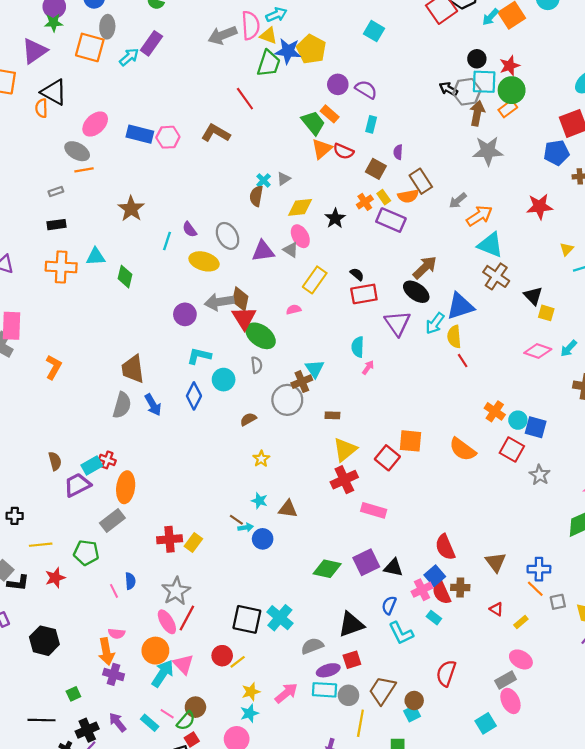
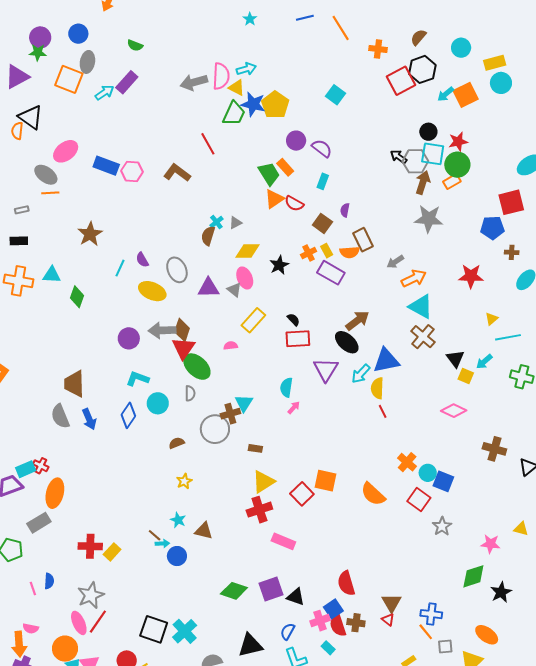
cyan arrow: (569, 348) -> (484, 362), moved
gray semicircle: (122, 405) -> (60, 416), turned 135
red triangle: (496, 609) -> (388, 620), moved

